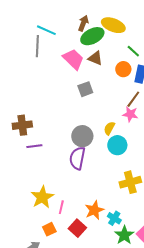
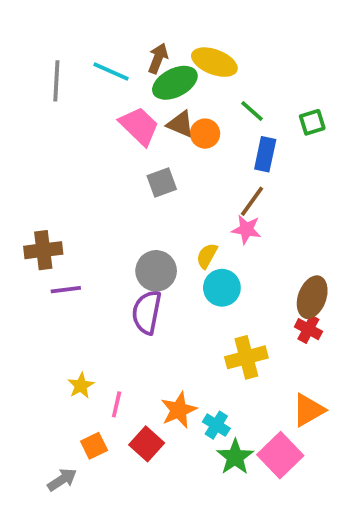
cyan line: (46, 30) -> (111, 71), moved
gray line: (37, 46) -> (56, 81), moved
orange circle: (123, 69) -> (205, 134), moved
yellow star: (42, 197) -> (81, 386), size x0.6

